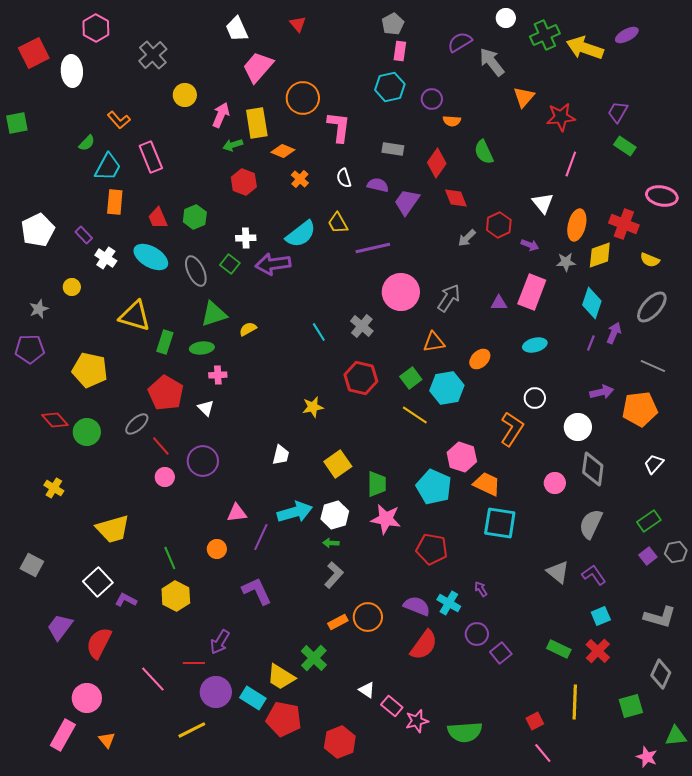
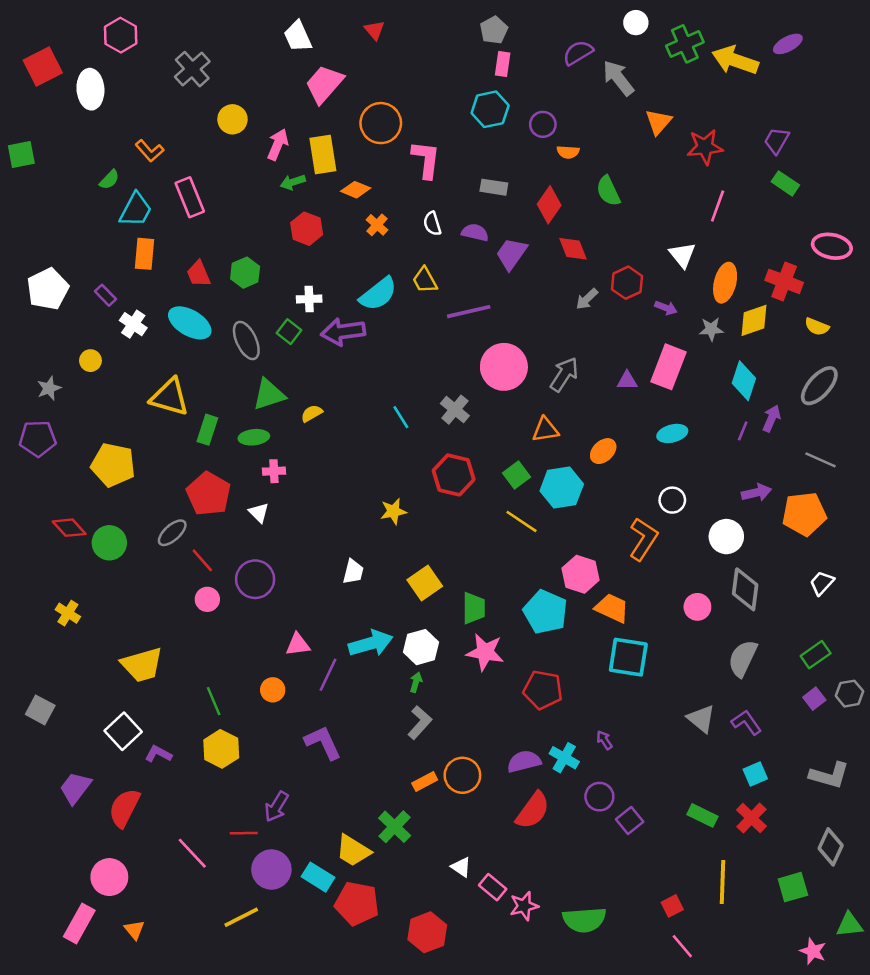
green arrow: (331, 543) -> (416, 682), turned 105
purple semicircle: (417, 606) -> (524, 761), turned -36

